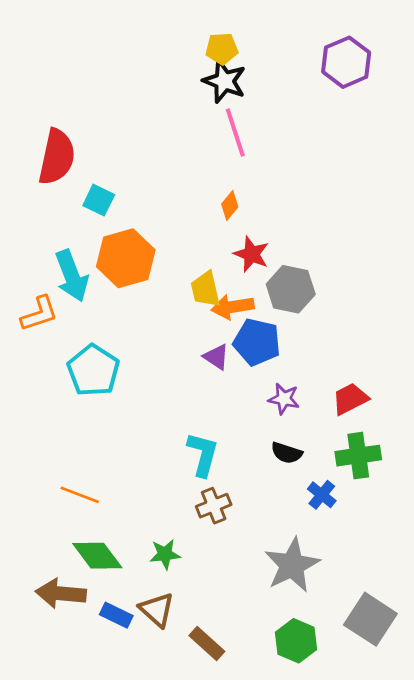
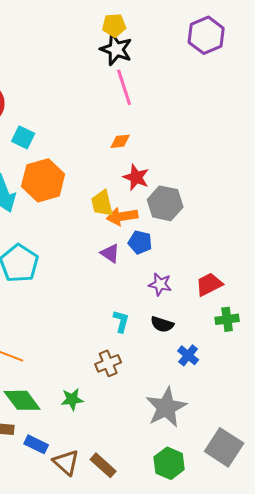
orange diamond: (230, 205) -> (120, 141), turned 45
blue pentagon: (257, 342) -> (140, 242), size x0.7
cyan L-shape: (203, 454) -> (121, 321), moved, size x0.7
green cross: (358, 456) -> (227, 319), moved, size x0.7
brown triangle: (157, 610) -> (66, 462), moved

